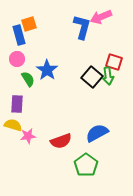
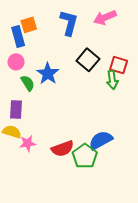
blue L-shape: (82, 27) -> (69, 23), moved
black square: (92, 77) -> (88, 60), moved
green pentagon: (86, 165) -> (85, 156), moved

